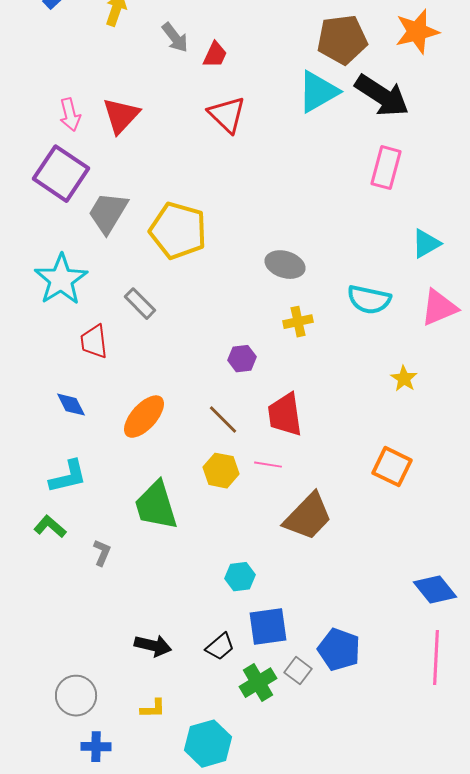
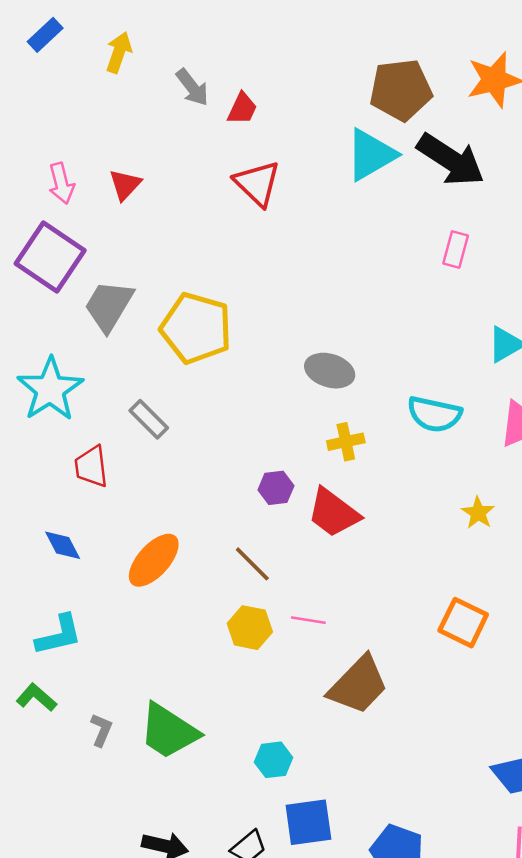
red triangle: (121, 116) -> (125, 185), size x0.7
pink rectangle: (386, 168) -> (456, 250), size x0.7
red trapezoid: (285, 415) -> (333, 513), moved, turned -45
green trapezoid: (156, 506) -> (169, 731), moved, turned -40

